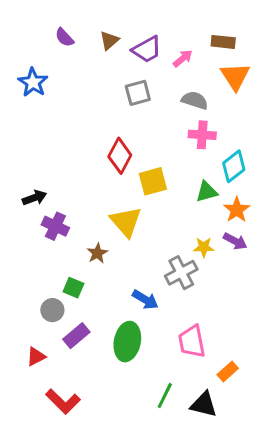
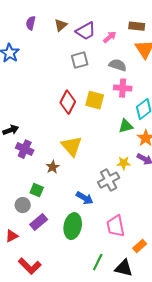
purple semicircle: (64, 37) -> (31, 23), turned 56
yellow square: (153, 181) -> (95, 100), moved, turned 30

